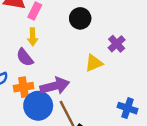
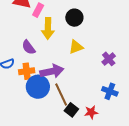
yellow arrow: (33, 37) -> (48, 28), moved, size x1.5
purple cross: (117, 44) -> (109, 59), moved
yellow triangle: (94, 63) -> (76, 47), moved

